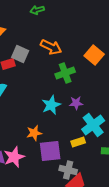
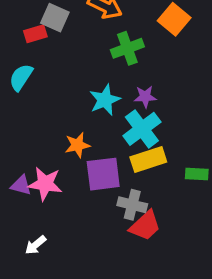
cyan cross: (93, 125) -> (142, 129), moved
yellow rectangle: (78, 142) -> (148, 160), size x1.5
pink star: (14, 157) -> (45, 184), turned 30

